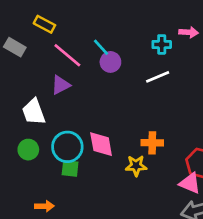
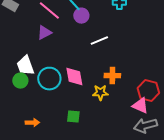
white line: (158, 77) -> (99, 41), moved
white trapezoid: (34, 112) -> (25, 66), moved
green square: (70, 168) -> (73, 117), moved

